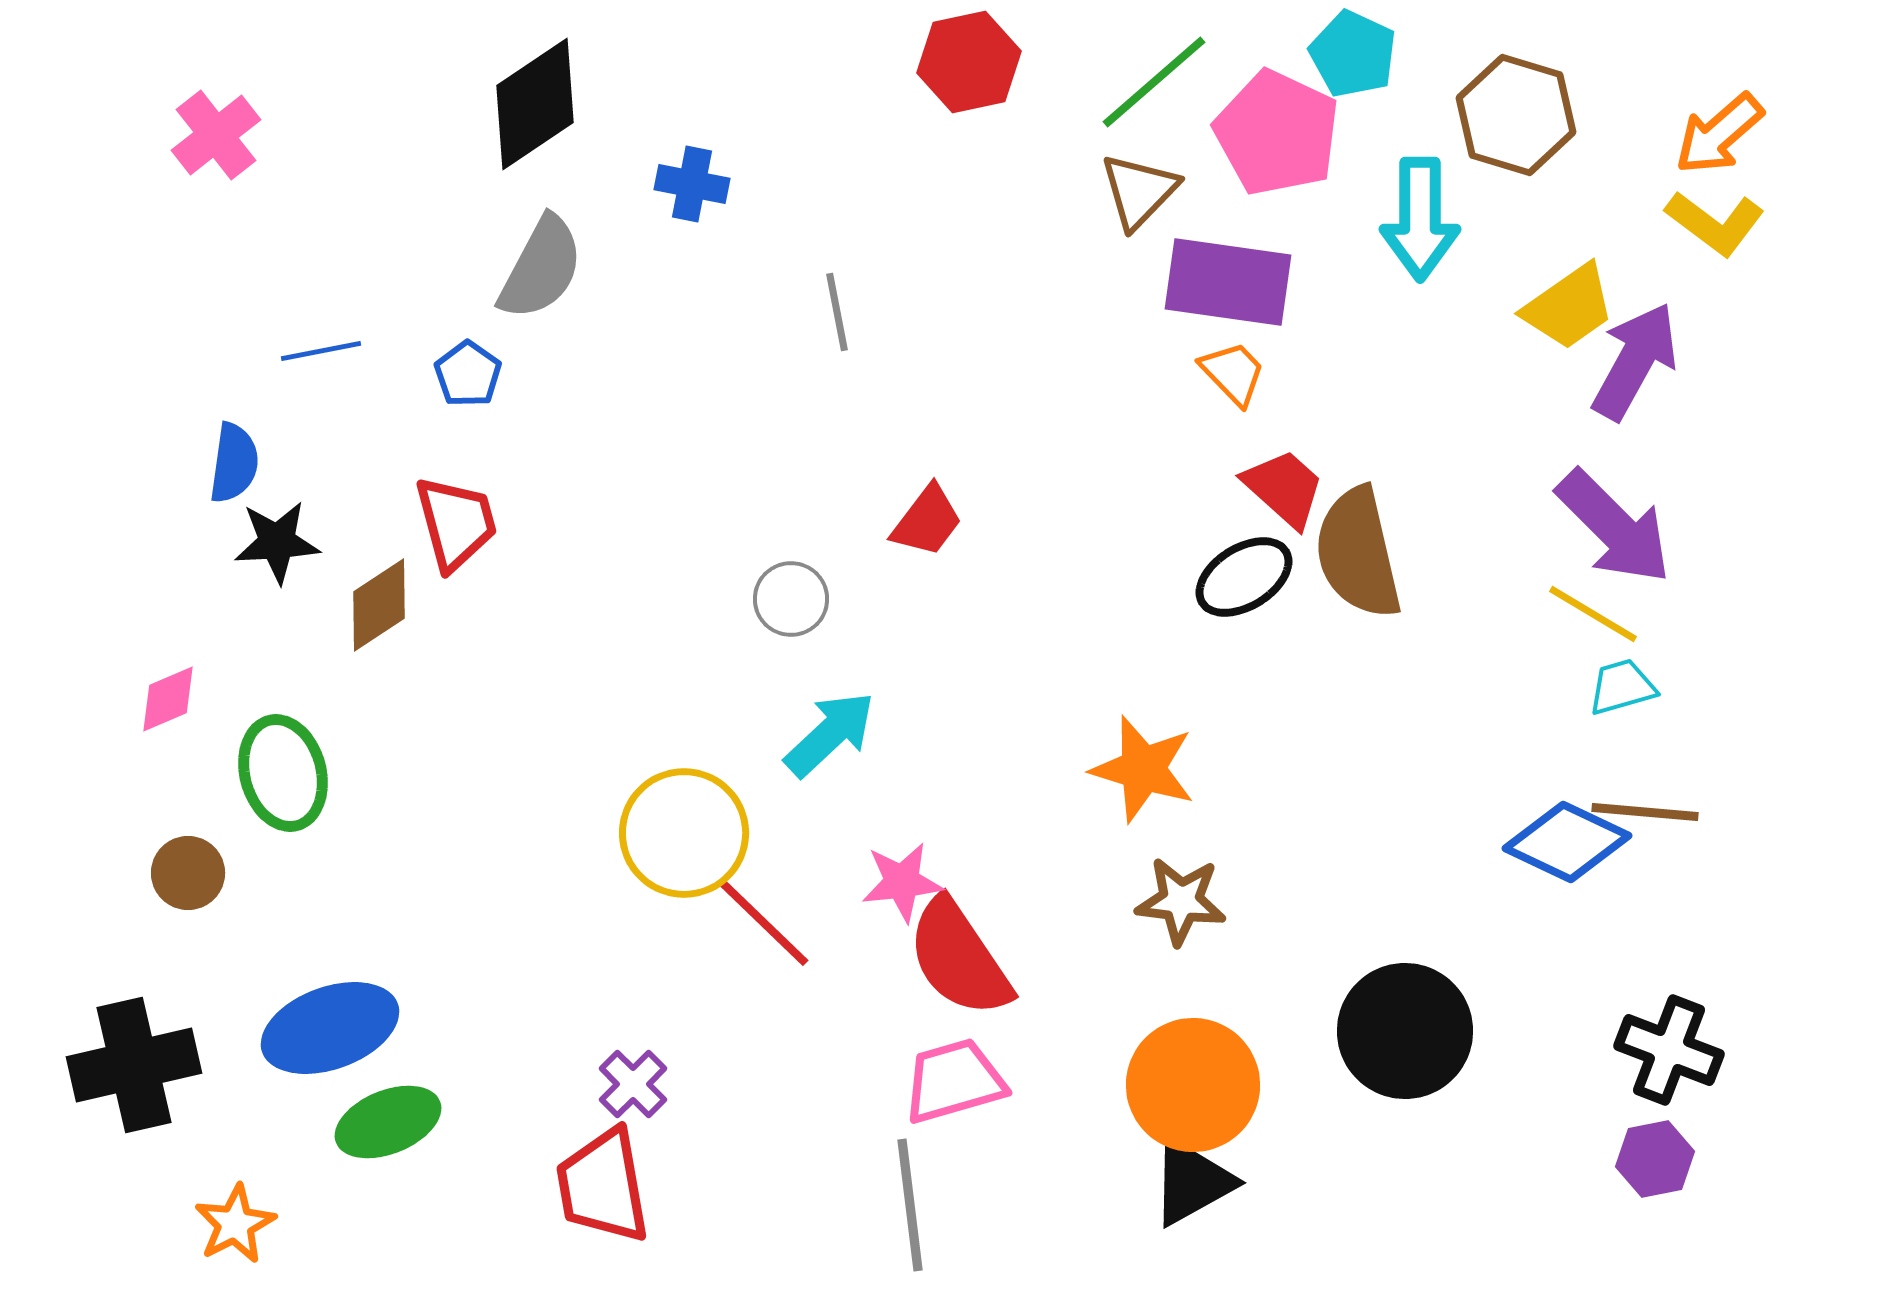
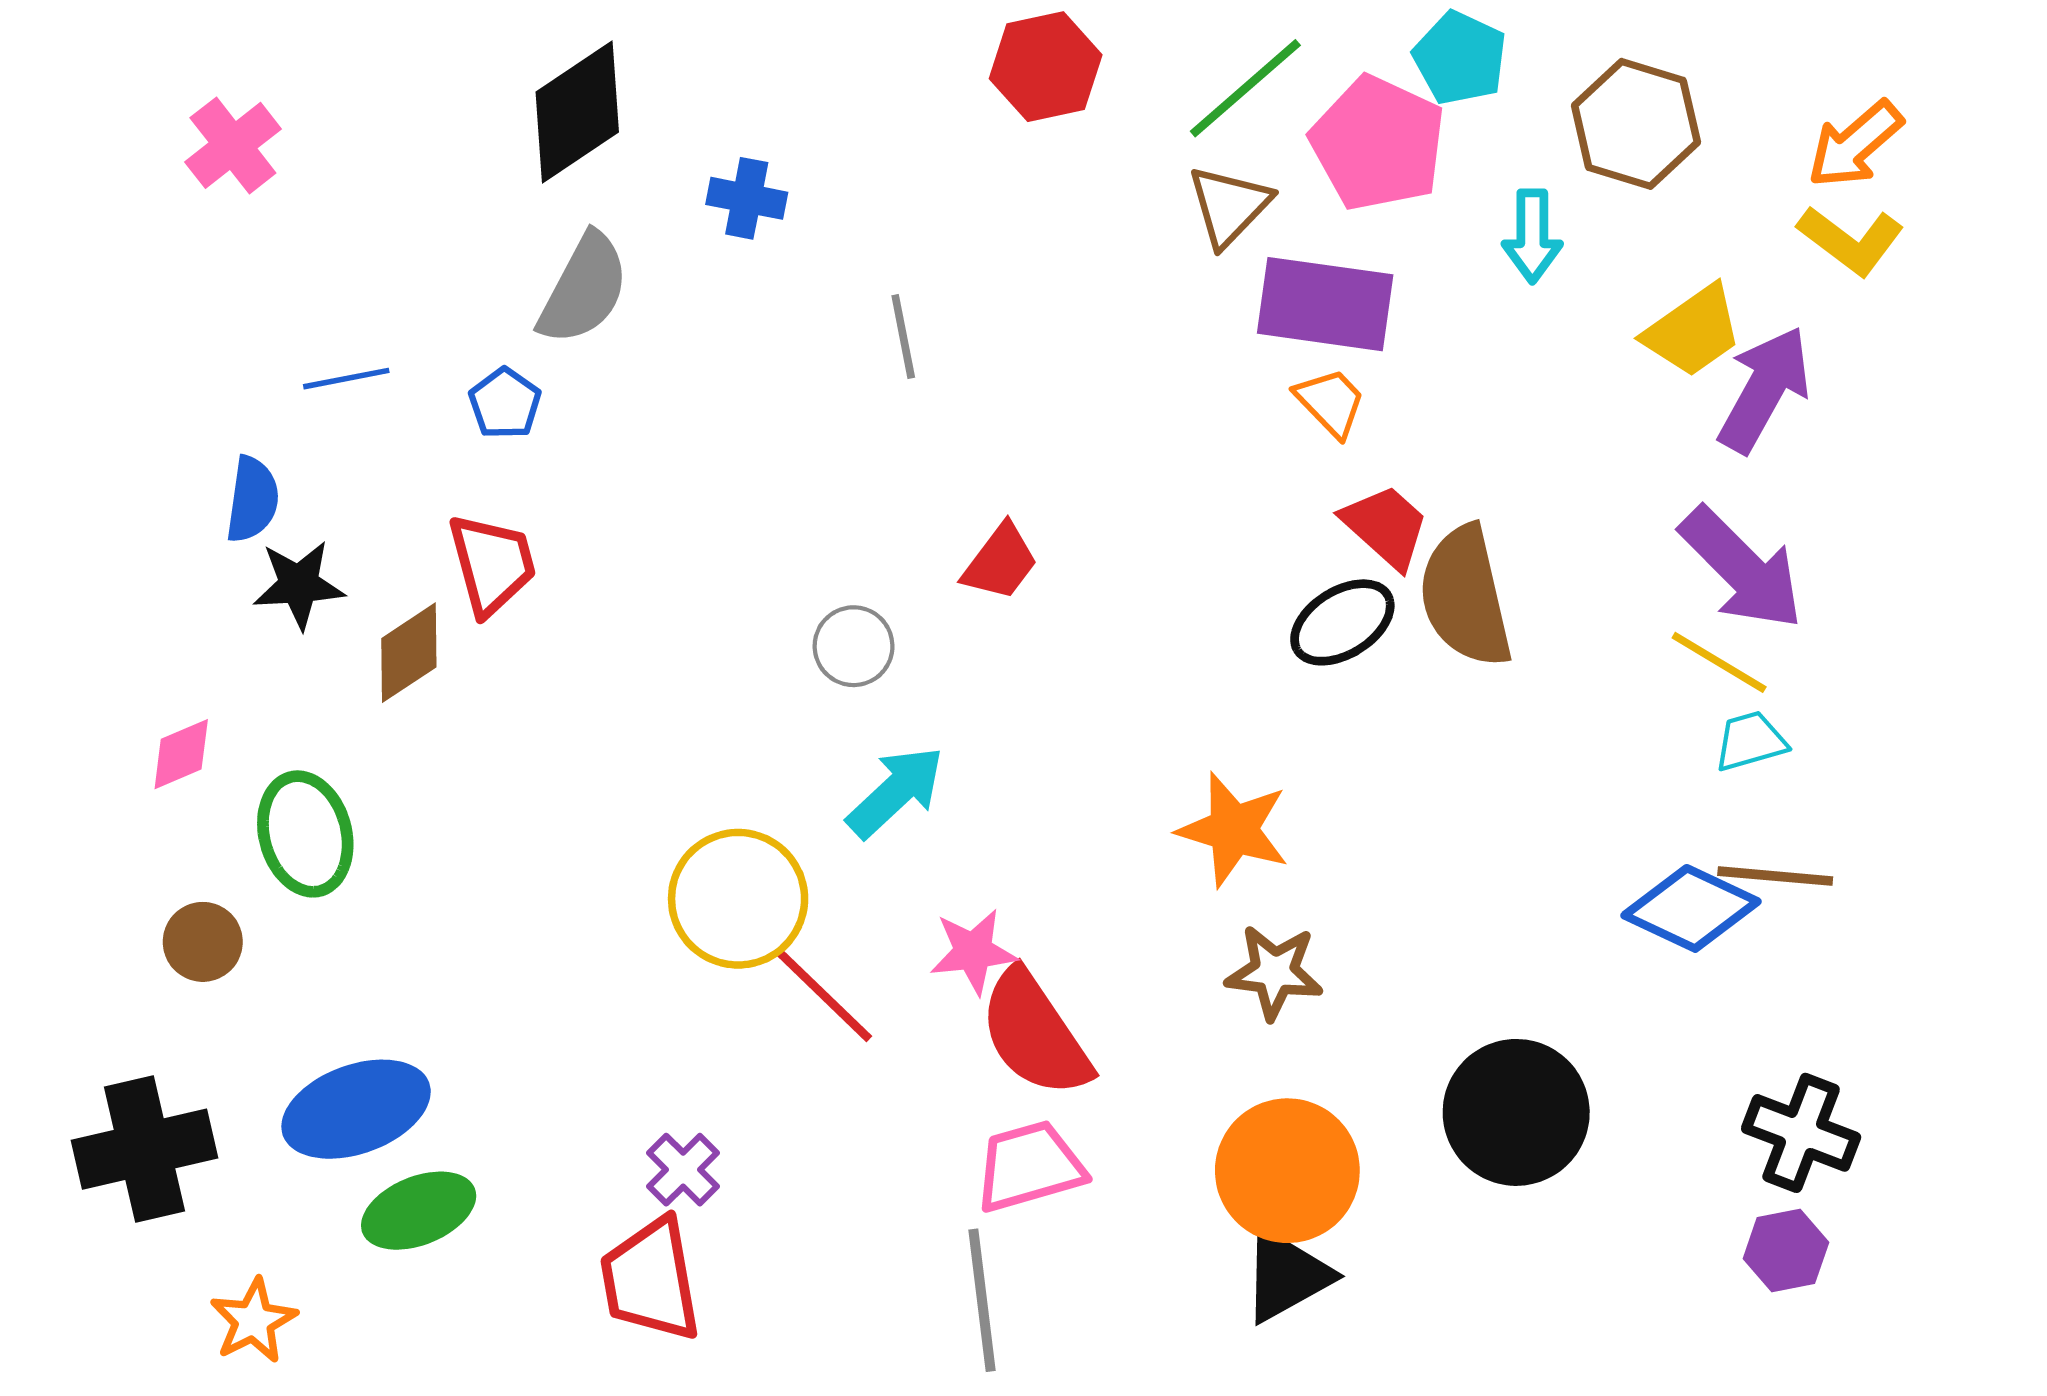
cyan arrow: (1420, 219) -> (1532, 236), size x0.7

